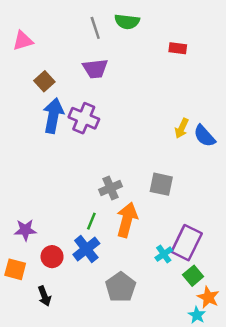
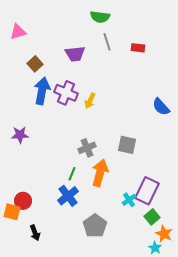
gray line: (95, 28) -> (107, 42), moved
red rectangle: (178, 48) -> (138, 48), moved
yellow arrow: (182, 128) -> (90, 101), moved
purple star: (25, 230) -> (20, 135), moved
red circle: (52, 257) -> (23, 201), moved

